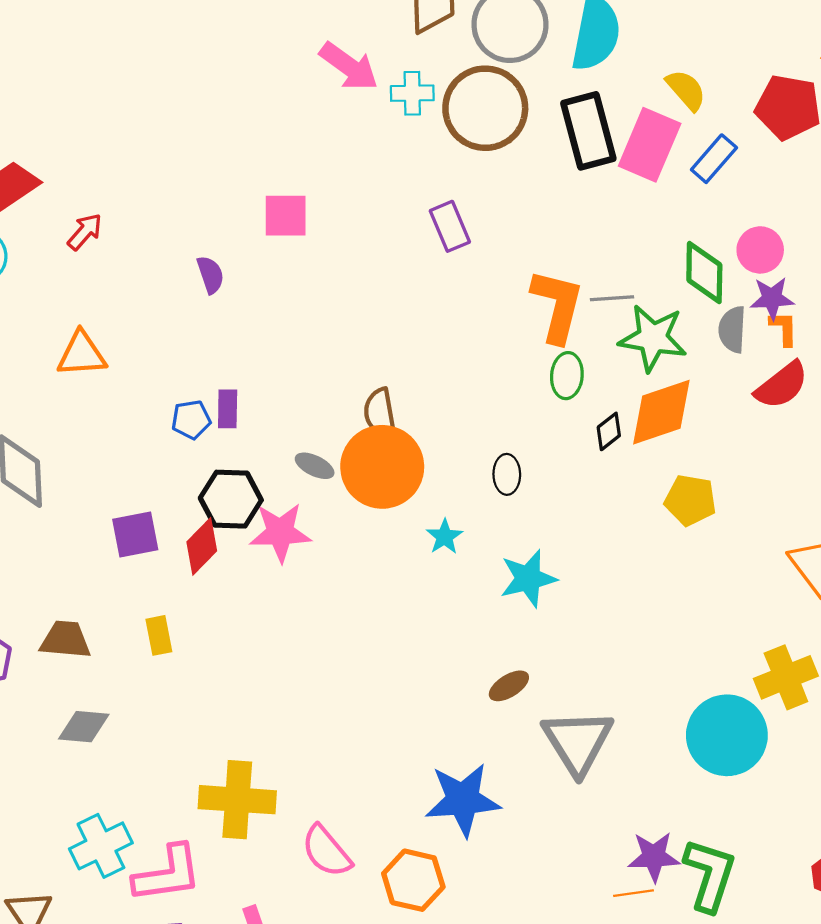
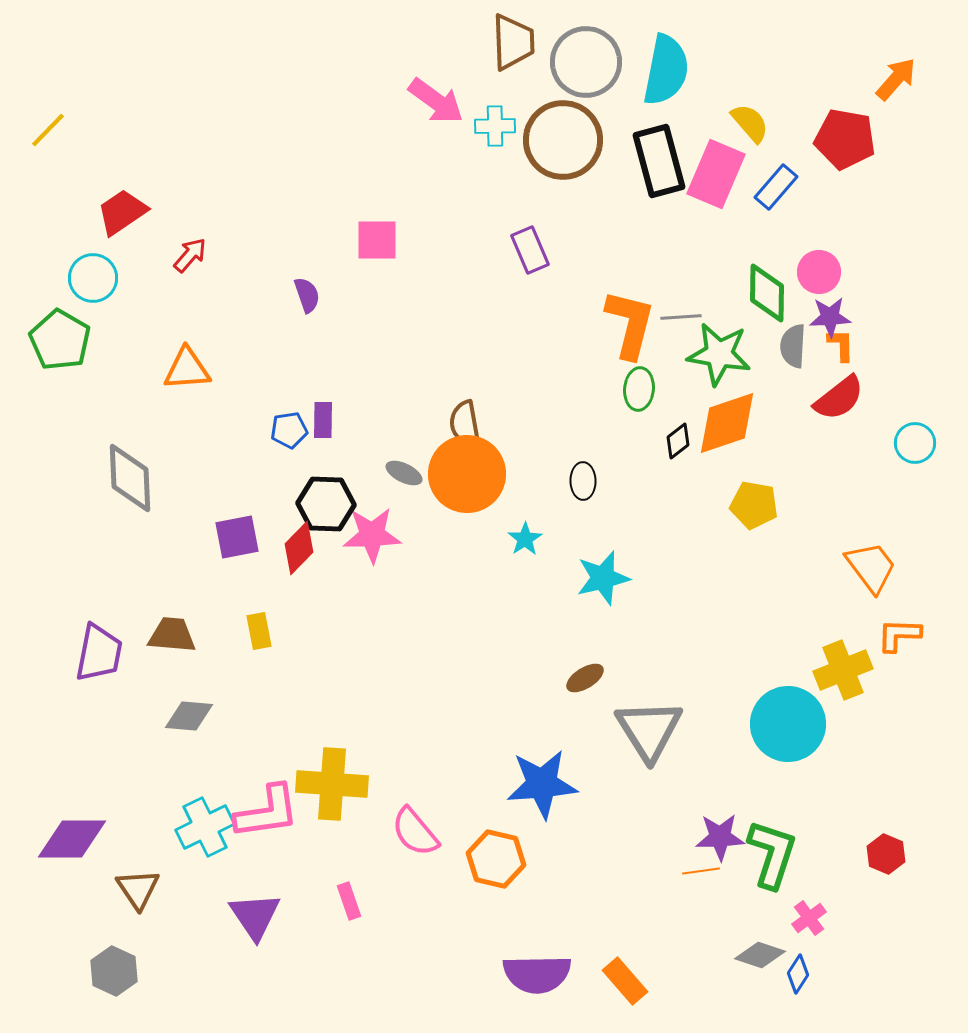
pink L-shape: (167, 874) -> (267, 812), moved

